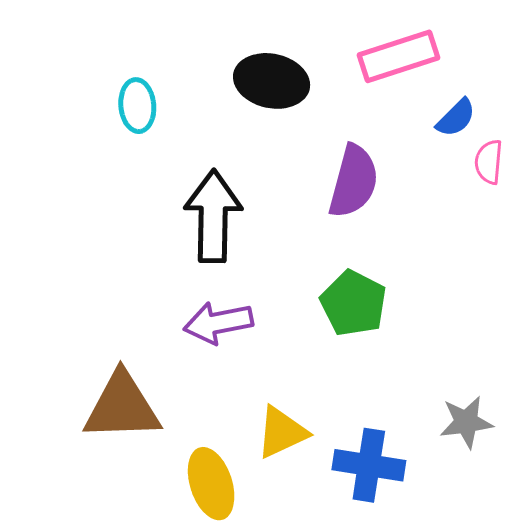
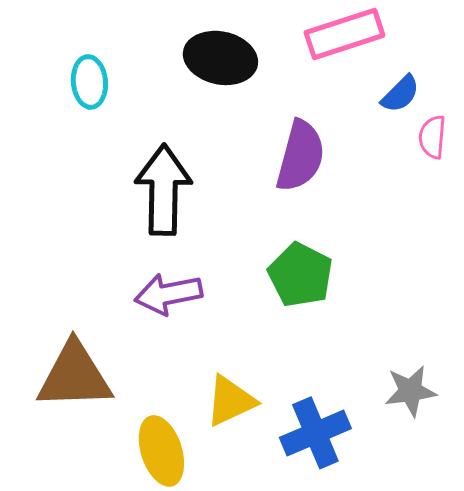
blue cross: (369, 465) -> (315, 433), turned -32

